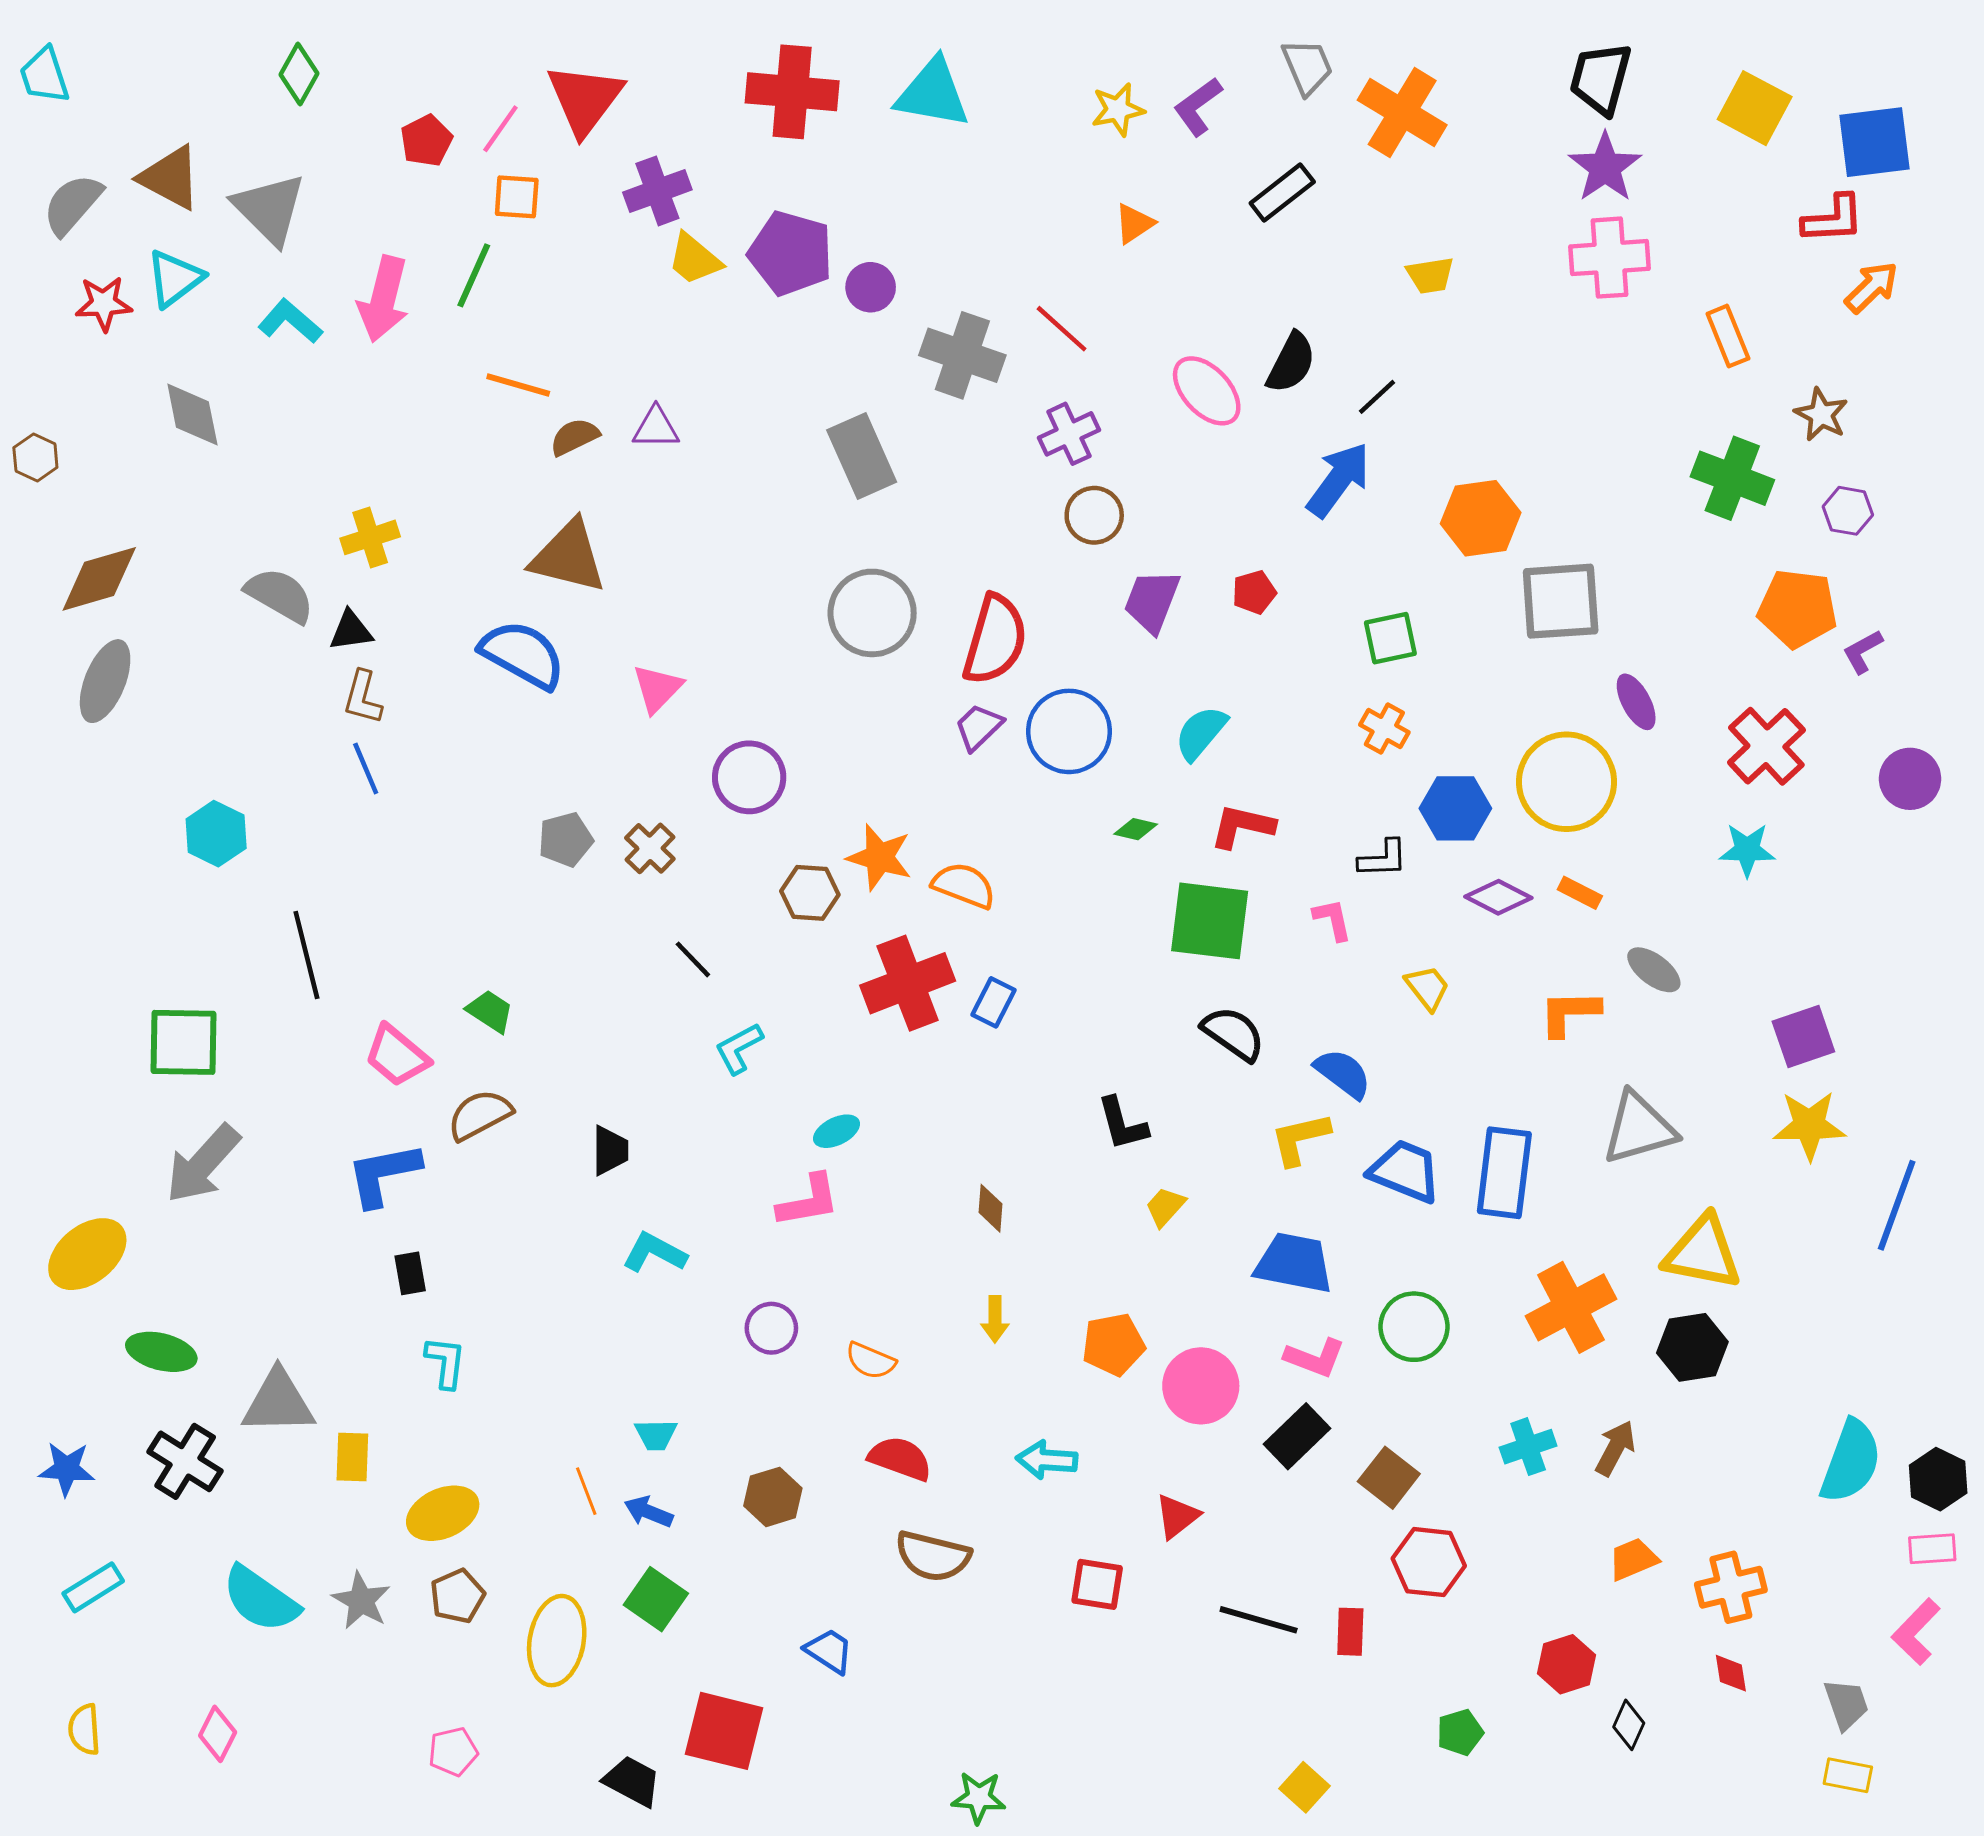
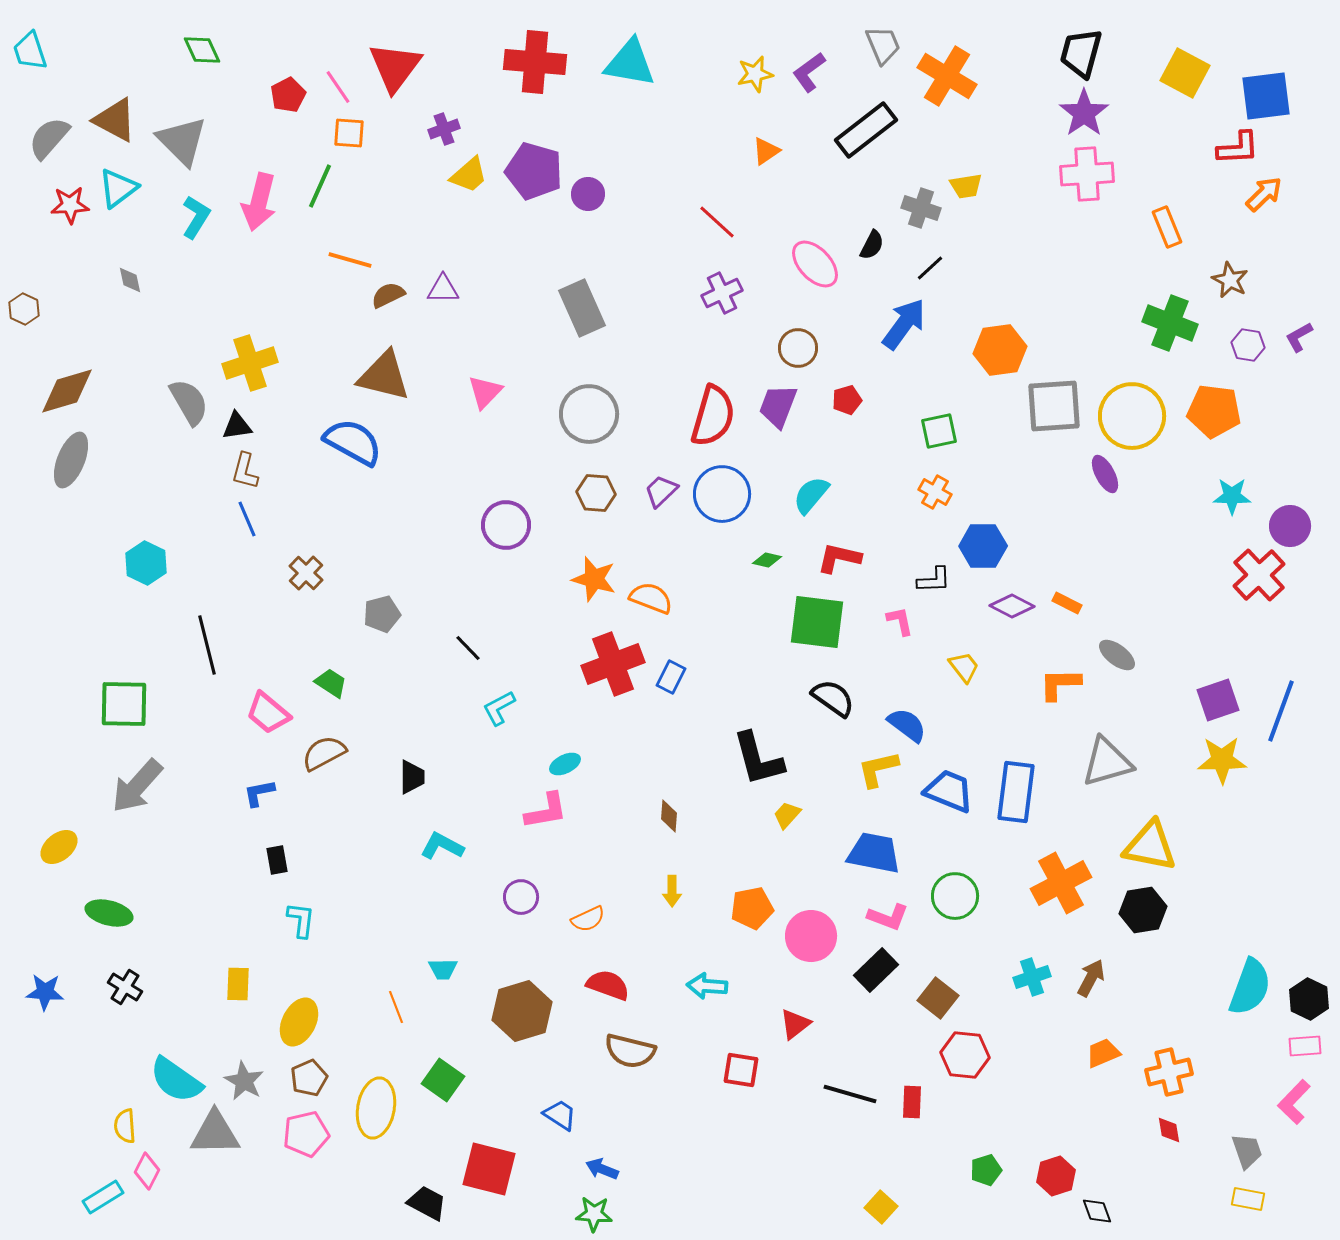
green diamond: (299, 74) -> (202, 50), turned -54
pink line: (500, 129) -> (338, 87), turned -69
purple cross: (657, 191) -> (444, 129), size x0.7
black rectangle: (1282, 192) -> (866, 130), size x1.4
yellow trapezoid: (694, 259) -> (469, 175), turned -81
cyan L-shape: (290, 321) -> (196, 217), turned 81
gray cross: (962, 355) -> (921, 208), moved, size x0.7
black semicircle: (1291, 363) -> (872, 245), size x0.7
gray diamond: (192, 415) -> (130, 280), size x0.6
brown circle: (1094, 515) -> (798, 348), moved
yellow cross: (370, 537) -> (250, 363), size x1.4
gray semicircle: (280, 595) -> (189, 402), turned 30
red semicircle: (995, 640) -> (713, 416), moved
purple L-shape: (1863, 651) -> (1299, 337), moved
pink triangle: (657, 688) -> (485, 392), moved
red cross: (1766, 746) -> (1259, 575), moved
yellow circle: (1567, 782) -> (1132, 416), moved
gray pentagon: (566, 840) -> (382, 614), moved
brown cross: (650, 848) -> (306, 573), moved
cyan star: (1747, 850) -> (1232, 496), moved
brown hexagon: (810, 893) -> (596, 493), moved
black L-shape: (1122, 1124) -> (758, 759), size x1.5
blue L-shape: (383, 1174) -> (259, 793), size x0.6
blue line: (1897, 1205) -> (1281, 711), moved
yellow ellipse: (87, 1254) -> (59, 847), size x0.7
orange semicircle: (871, 1361) -> (588, 919), turned -48
gray triangle: (278, 1402) -> (215, 1133), moved
black cross: (185, 1461) -> (125, 987), size x0.7
brown hexagon: (773, 1497) -> (522, 1011), size x1.5
blue arrow: (648, 1512) -> (602, 1169), moved
yellow ellipse: (443, 1513) -> (299, 1022), turned -39
cyan rectangle: (93, 1587) -> (103, 1197), moved
red hexagon: (1567, 1664) -> (1056, 1176), moved
black diamond: (1629, 1725) -> (1097, 1211), moved, turned -44
yellow semicircle: (84, 1729) -> (125, 1126), moved
pink pentagon: (453, 1752) -> (306, 1134), moved, size x1.4
green star: (979, 1798) -> (594, 1214), moved

